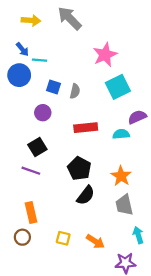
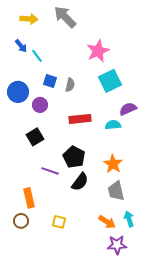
cyan line: (40, 60) -> (37, 56), turned 48
blue circle: (19, 75) -> (18, 92), moved
purple line: (31, 171) -> (50, 171), moved
orange arrow: (95, 241) -> (107, 222), moved

